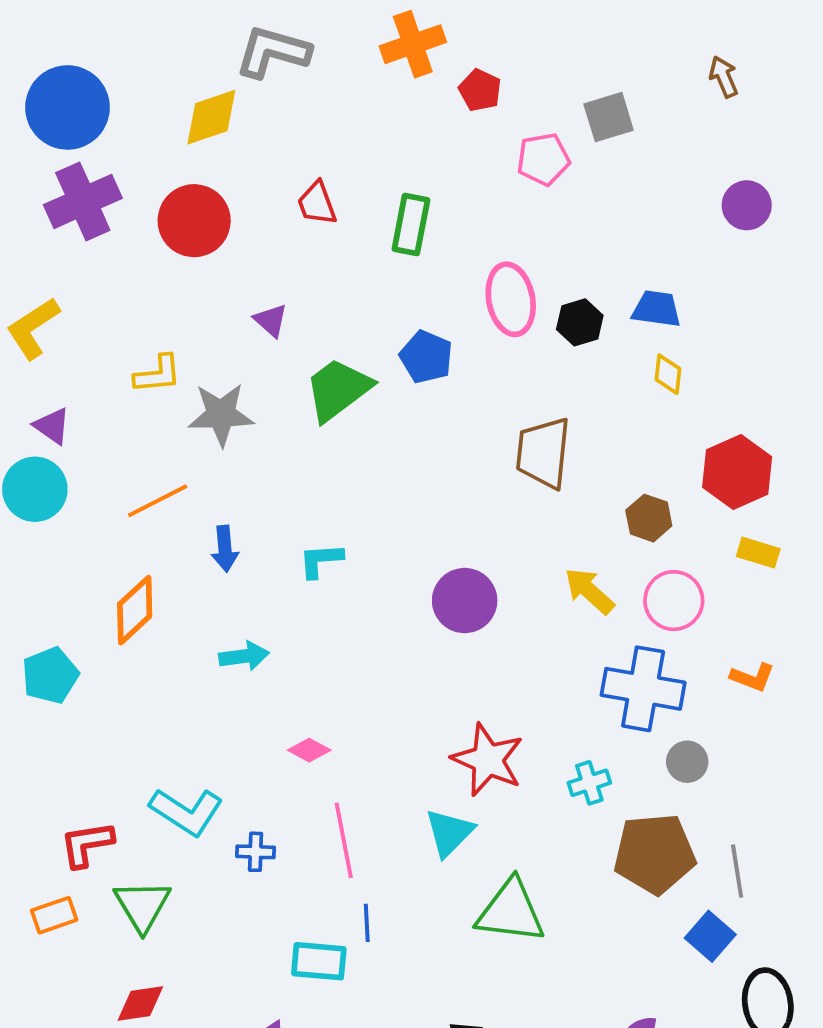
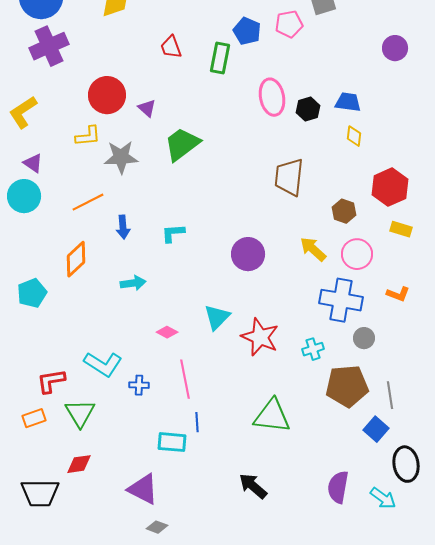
red circle: (194, 221) -> (107, 95), moved
blue pentagon: (426, 357) -> (247, 31), moved
cyan triangle: (449, 833) -> (217, 317), moved

